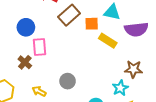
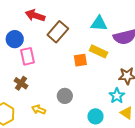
orange square: (92, 24) -> (80, 60), moved
blue circle: (26, 27) -> (15, 39), moved
pink rectangle: (40, 47) -> (27, 56), moved

